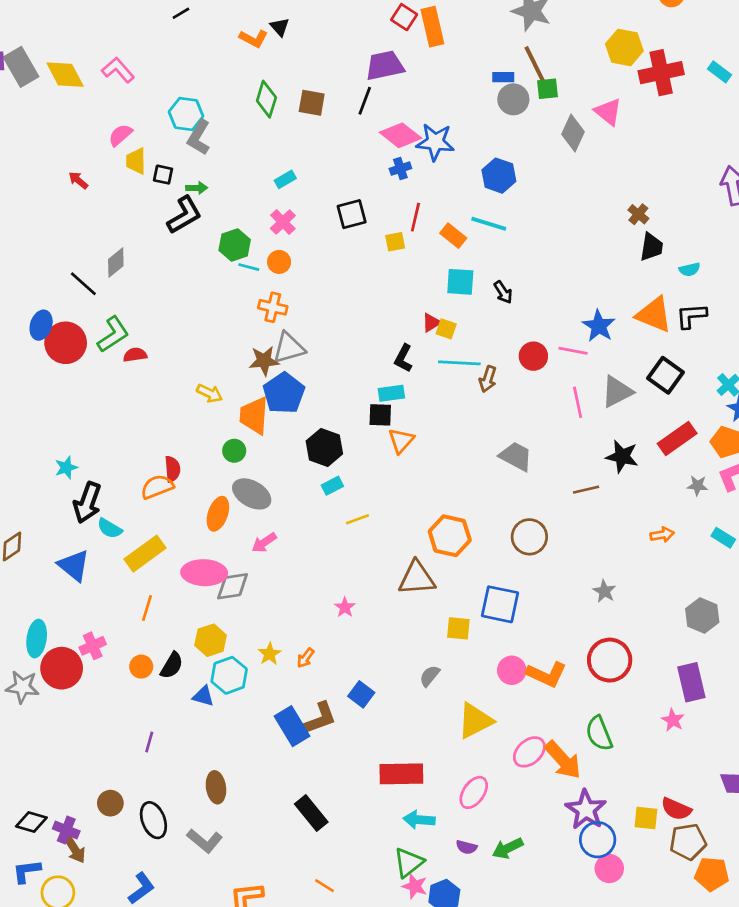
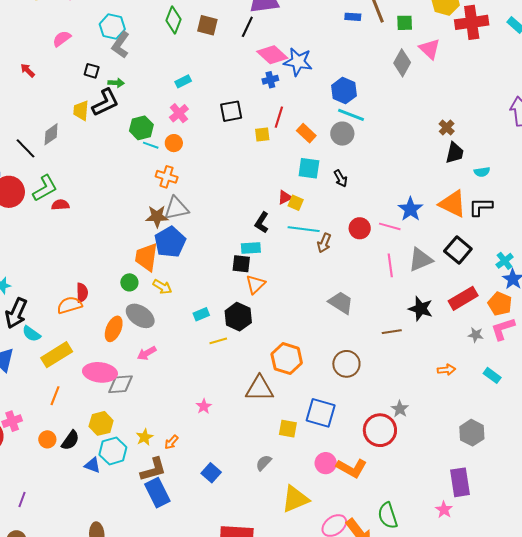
green square: (547, 89) -> (405, 23), moved
gray circle: (513, 99) -> (342, 134), moved
yellow trapezoid: (136, 161) -> (81, 110), moved
cyan line: (489, 224) -> (351, 115), moved
yellow arrow: (210, 393) -> (162, 287), moved
black hexagon: (324, 447) -> (238, 317), moved
red circle: (610, 660) -> (380, 430), moved
brown L-shape: (320, 718) -> (153, 470), moved
purple line: (149, 742) -> (22, 499), moved

